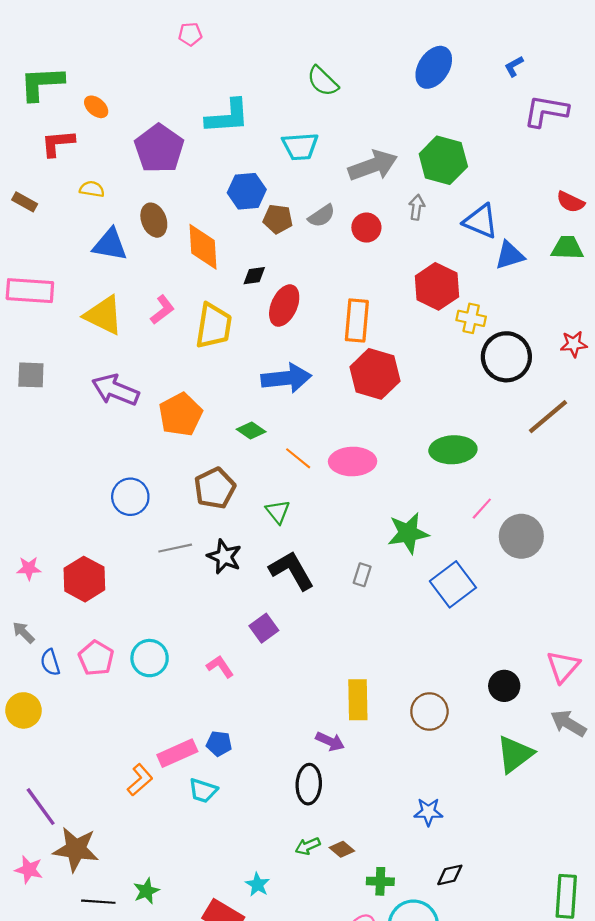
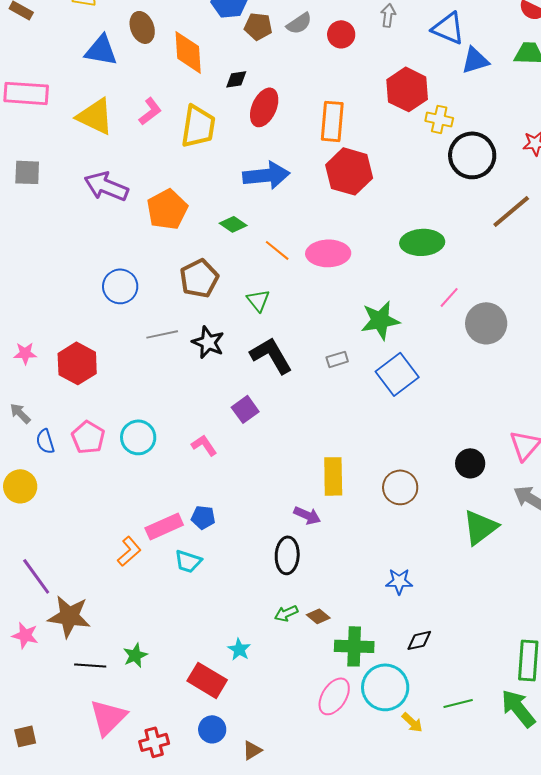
gray rectangle: (362, 575) -> (337, 359), turned 55
blue square: (453, 584) -> (397, 374), moved
green cross: (380, 881) -> (354, 646), size x1.5

